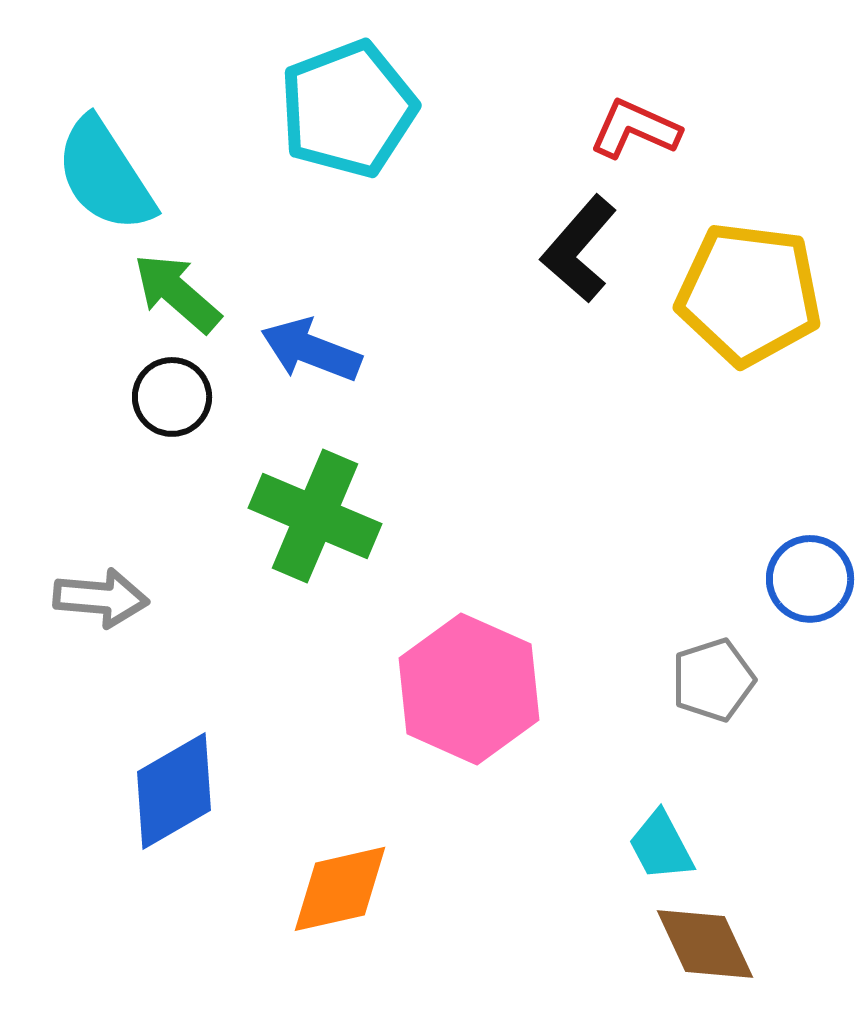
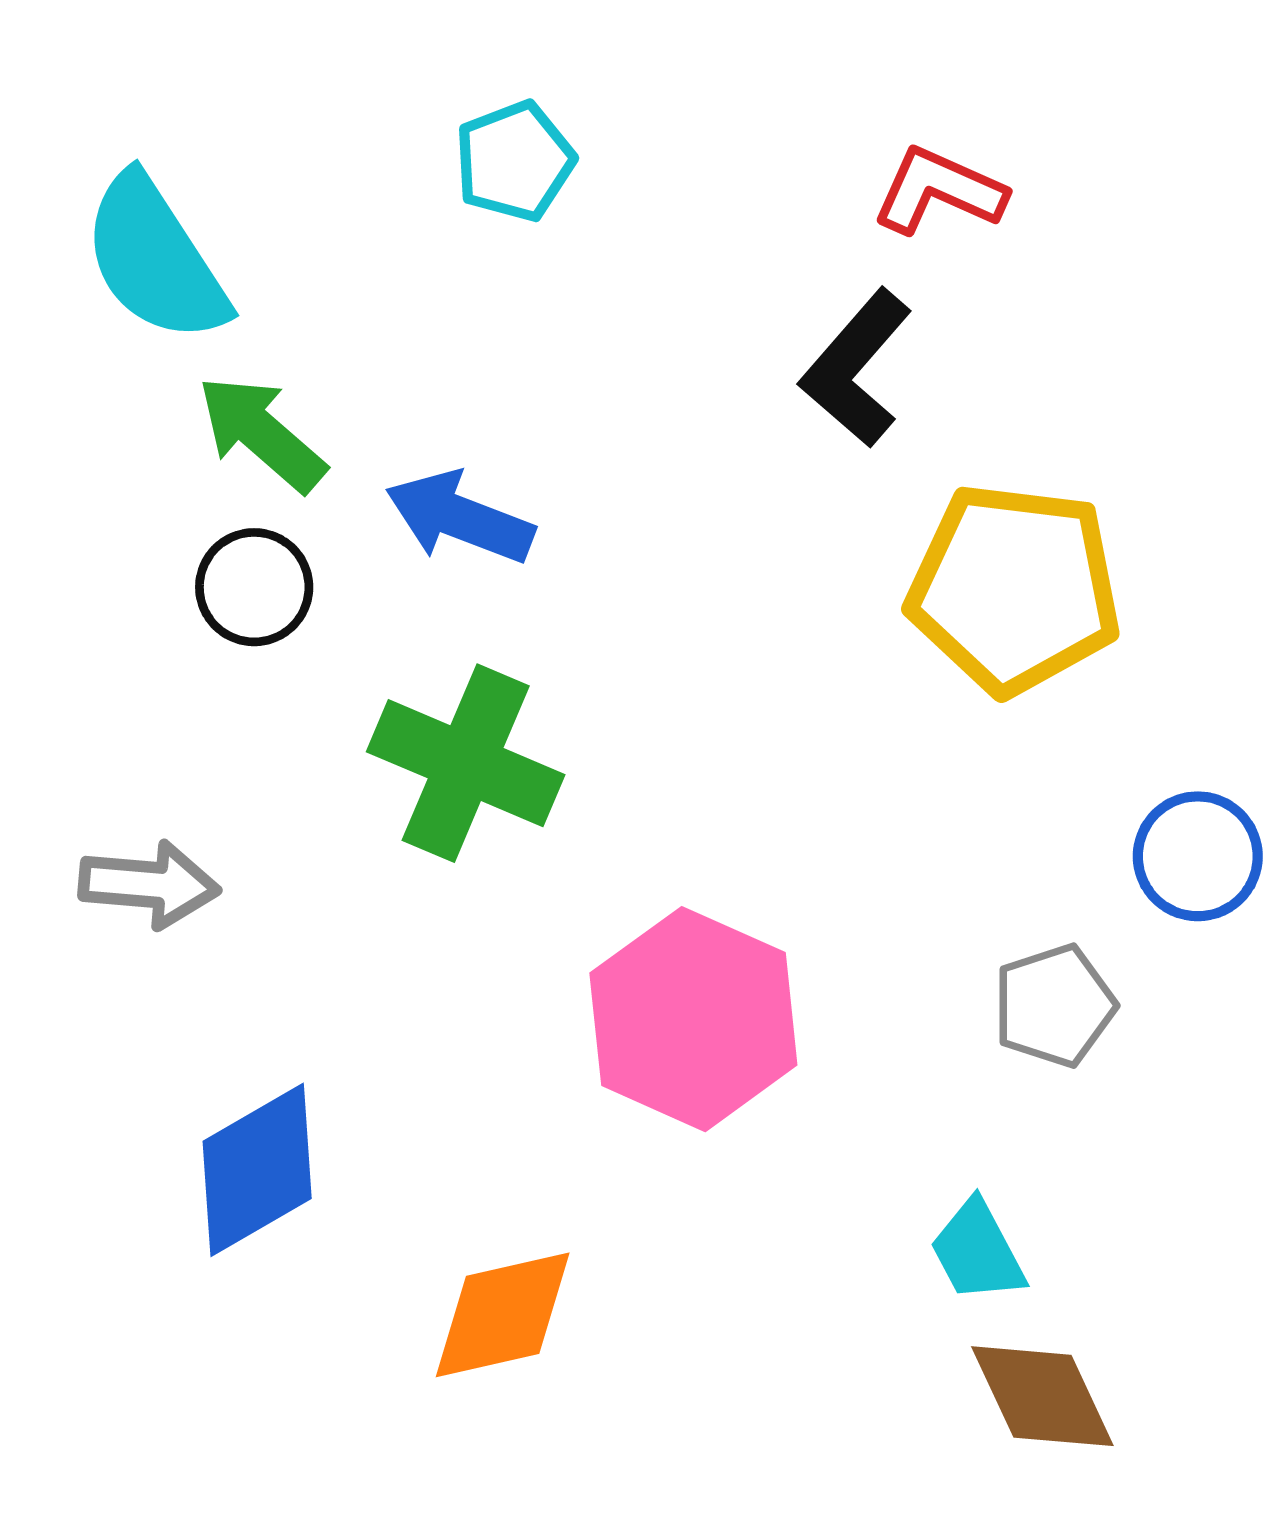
cyan pentagon: (348, 109) -> (514, 161), size x0.6
yellow pentagon: (749, 294) -> (1014, 589), moved

